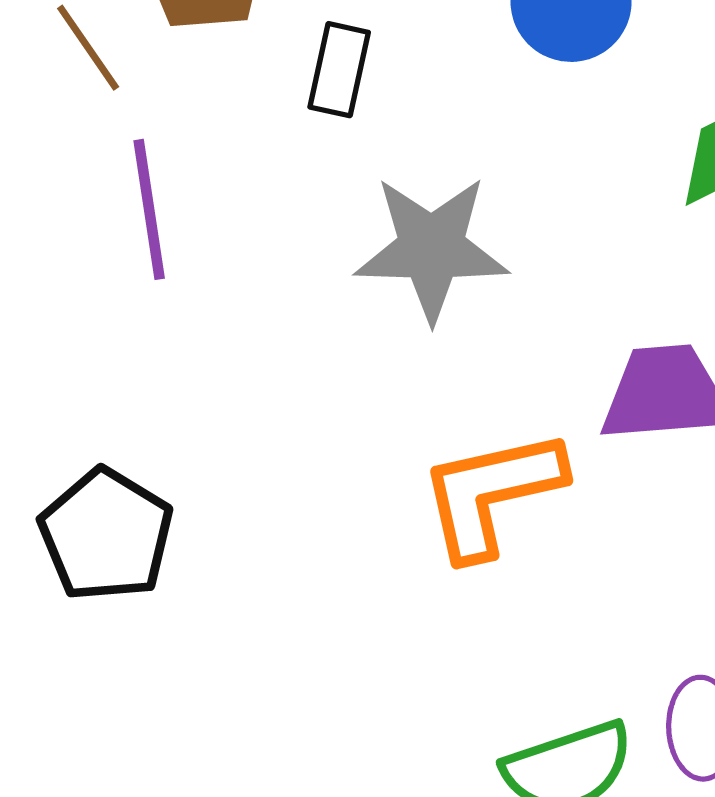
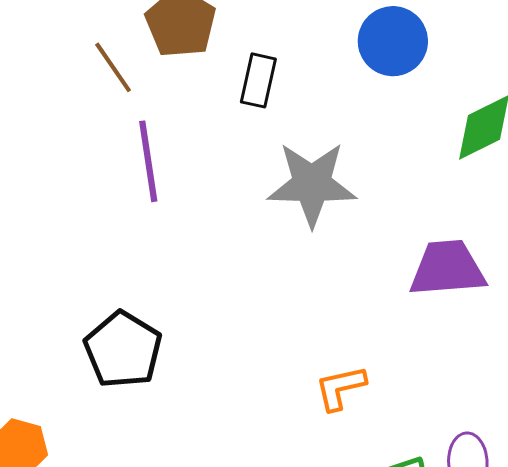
orange L-shape: (492, 493) -> (340, 388), moved, size x0.6

